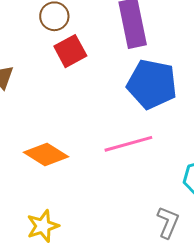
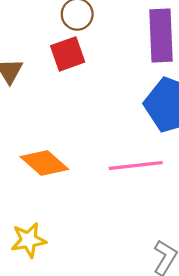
red square: (70, 51) -> (68, 54), moved

